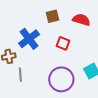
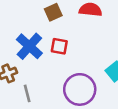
red square: (63, 43) -> (59, 46), moved

